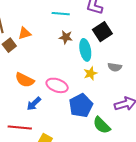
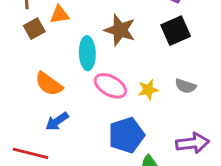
brown star: (66, 37) -> (120, 30), size x1.5
cyan ellipse: (85, 50) -> (87, 53), moved
pink ellipse: (57, 85) -> (110, 86), moved

